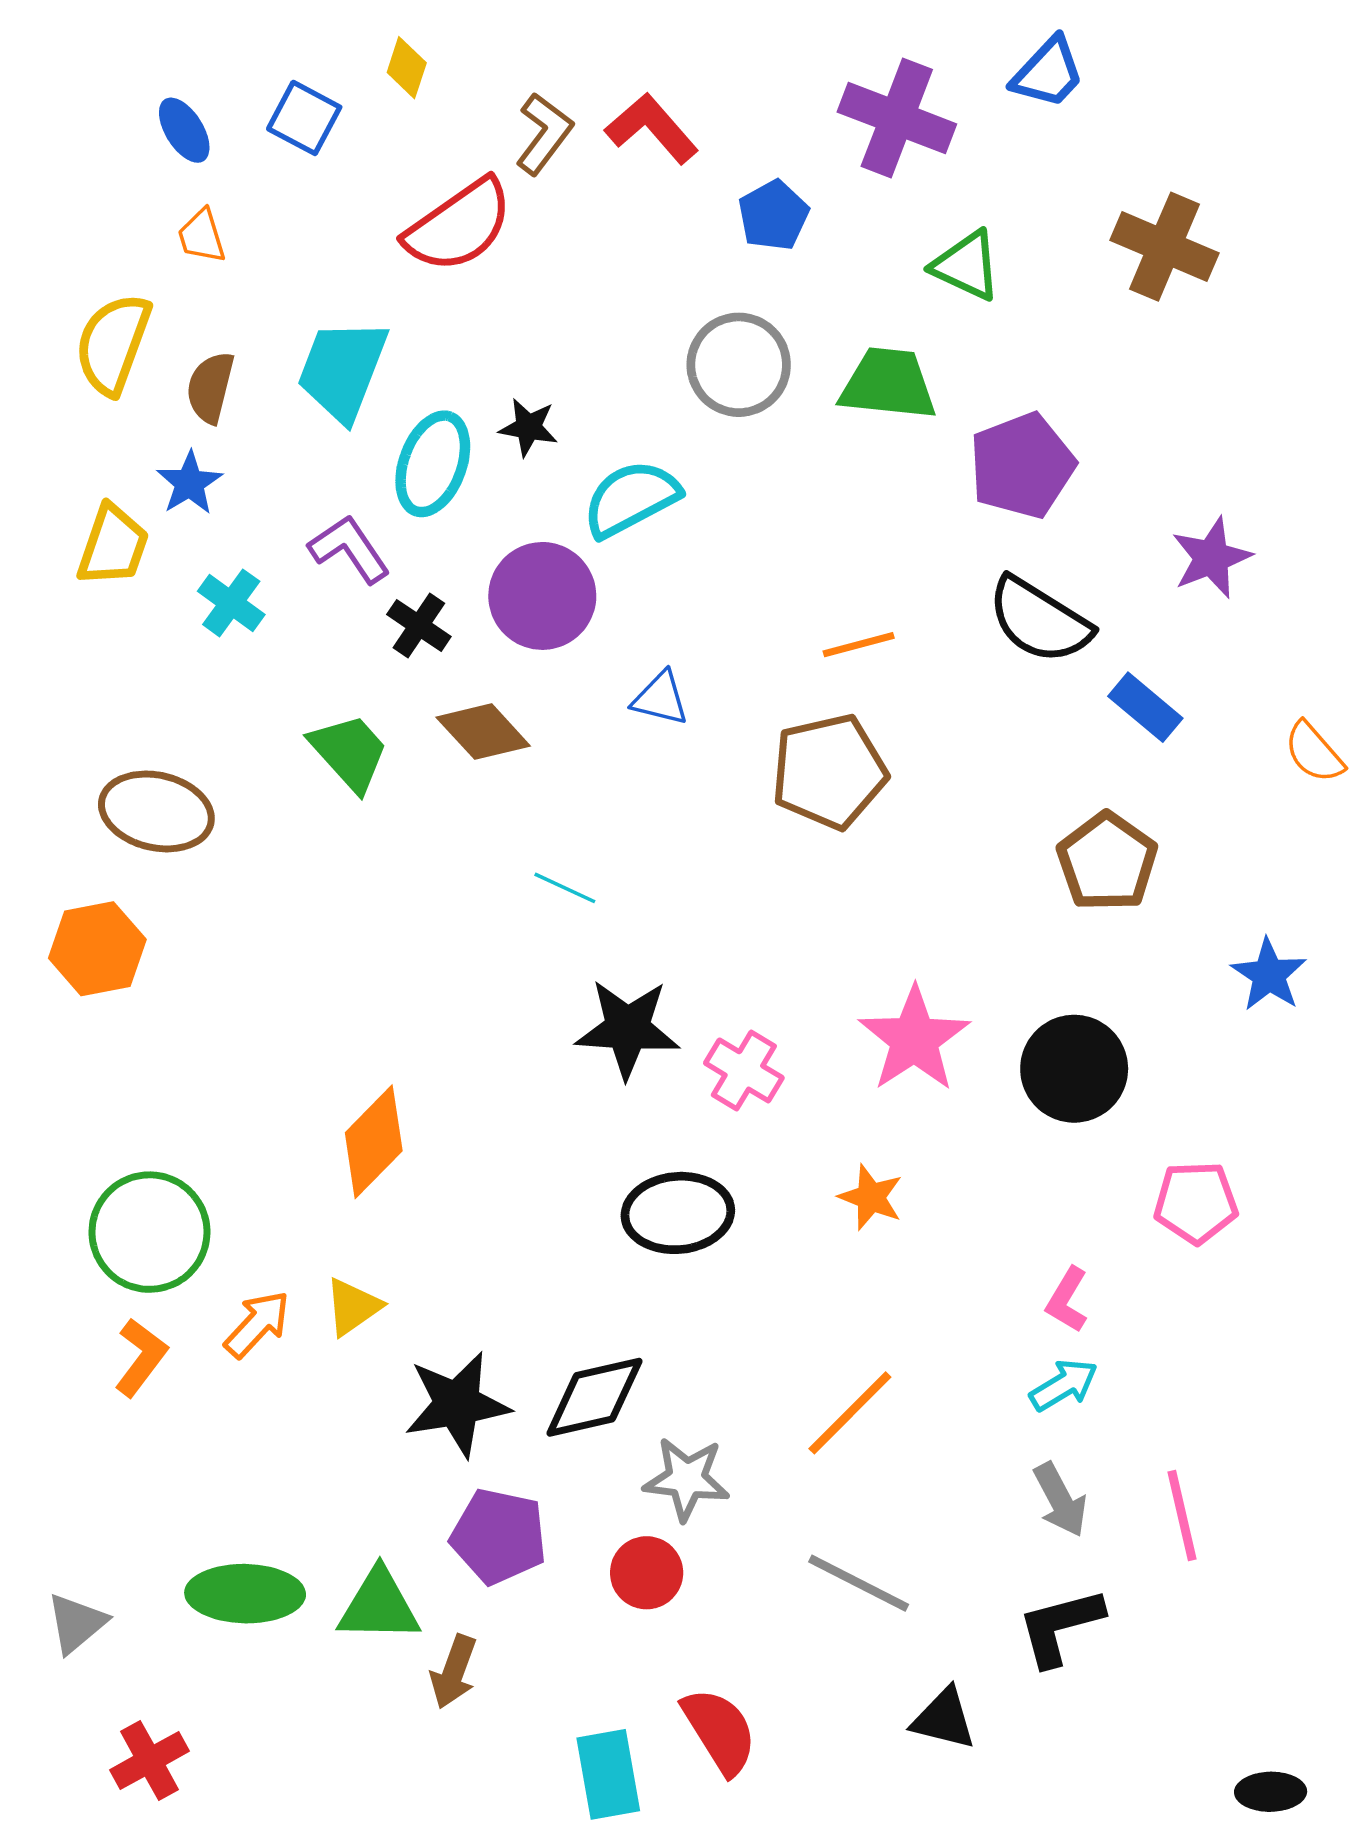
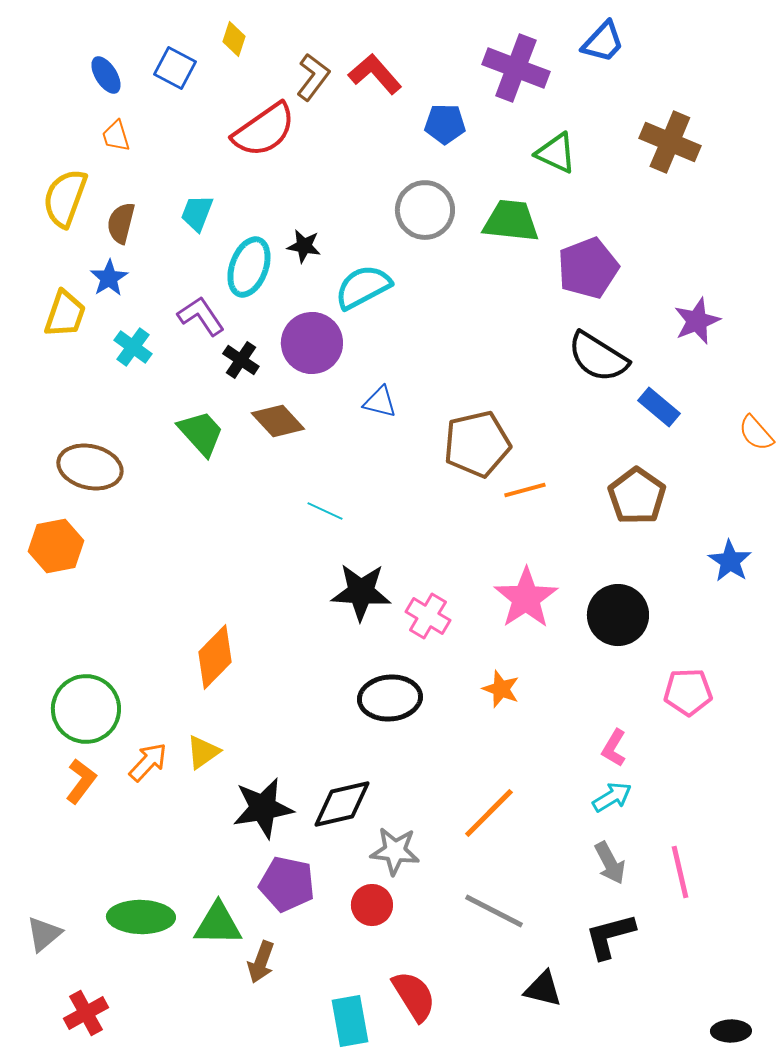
blue pentagon: (773, 215) -> (445, 124), turned 30
cyan trapezoid: (342, 370) -> (197, 213), size x0.6
orange line: (859, 645) -> (525, 490), moved

